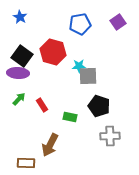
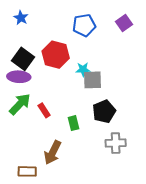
green arrow: (19, 99) -> (20, 104), size x1.6
black pentagon: (99, 106) -> (104, 111), turned 30
green rectangle: (70, 117) -> (74, 123), turned 64

